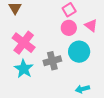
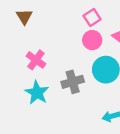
pink cross: (24, 43) -> (36, 60), size x0.7

